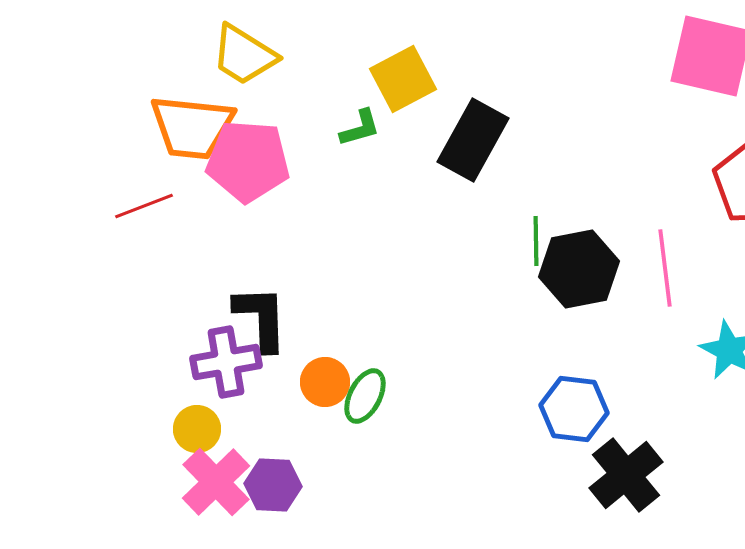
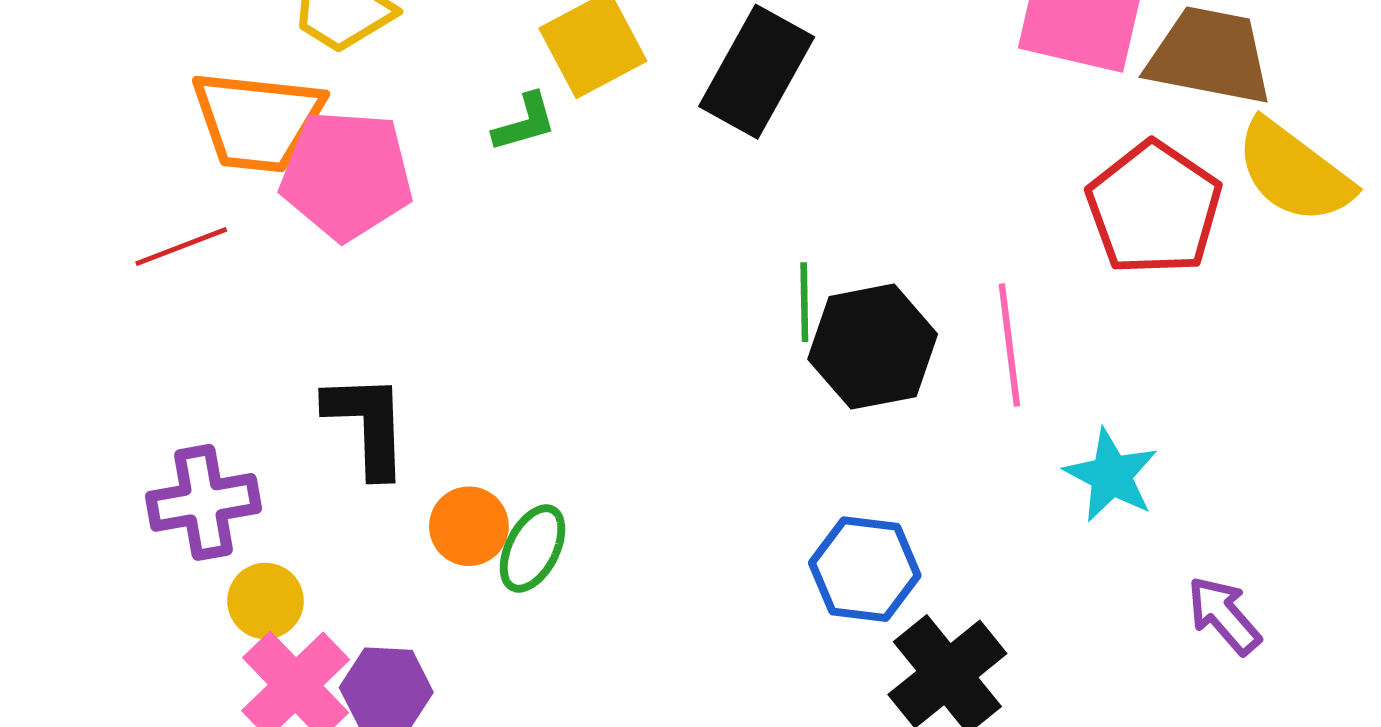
black rectangle: (473, 140) -> (757, 72), moved
purple cross: (226, 362) -> (203, 502), moved

